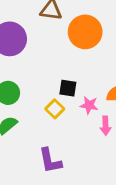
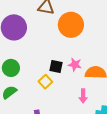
pink star: (89, 105) -> (75, 65), moved

